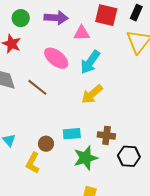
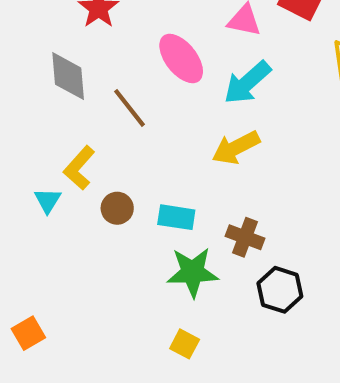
brown circle: (46, 144) -> (117, 208), moved
yellow L-shape: (33, 163) -> (79, 168), moved

